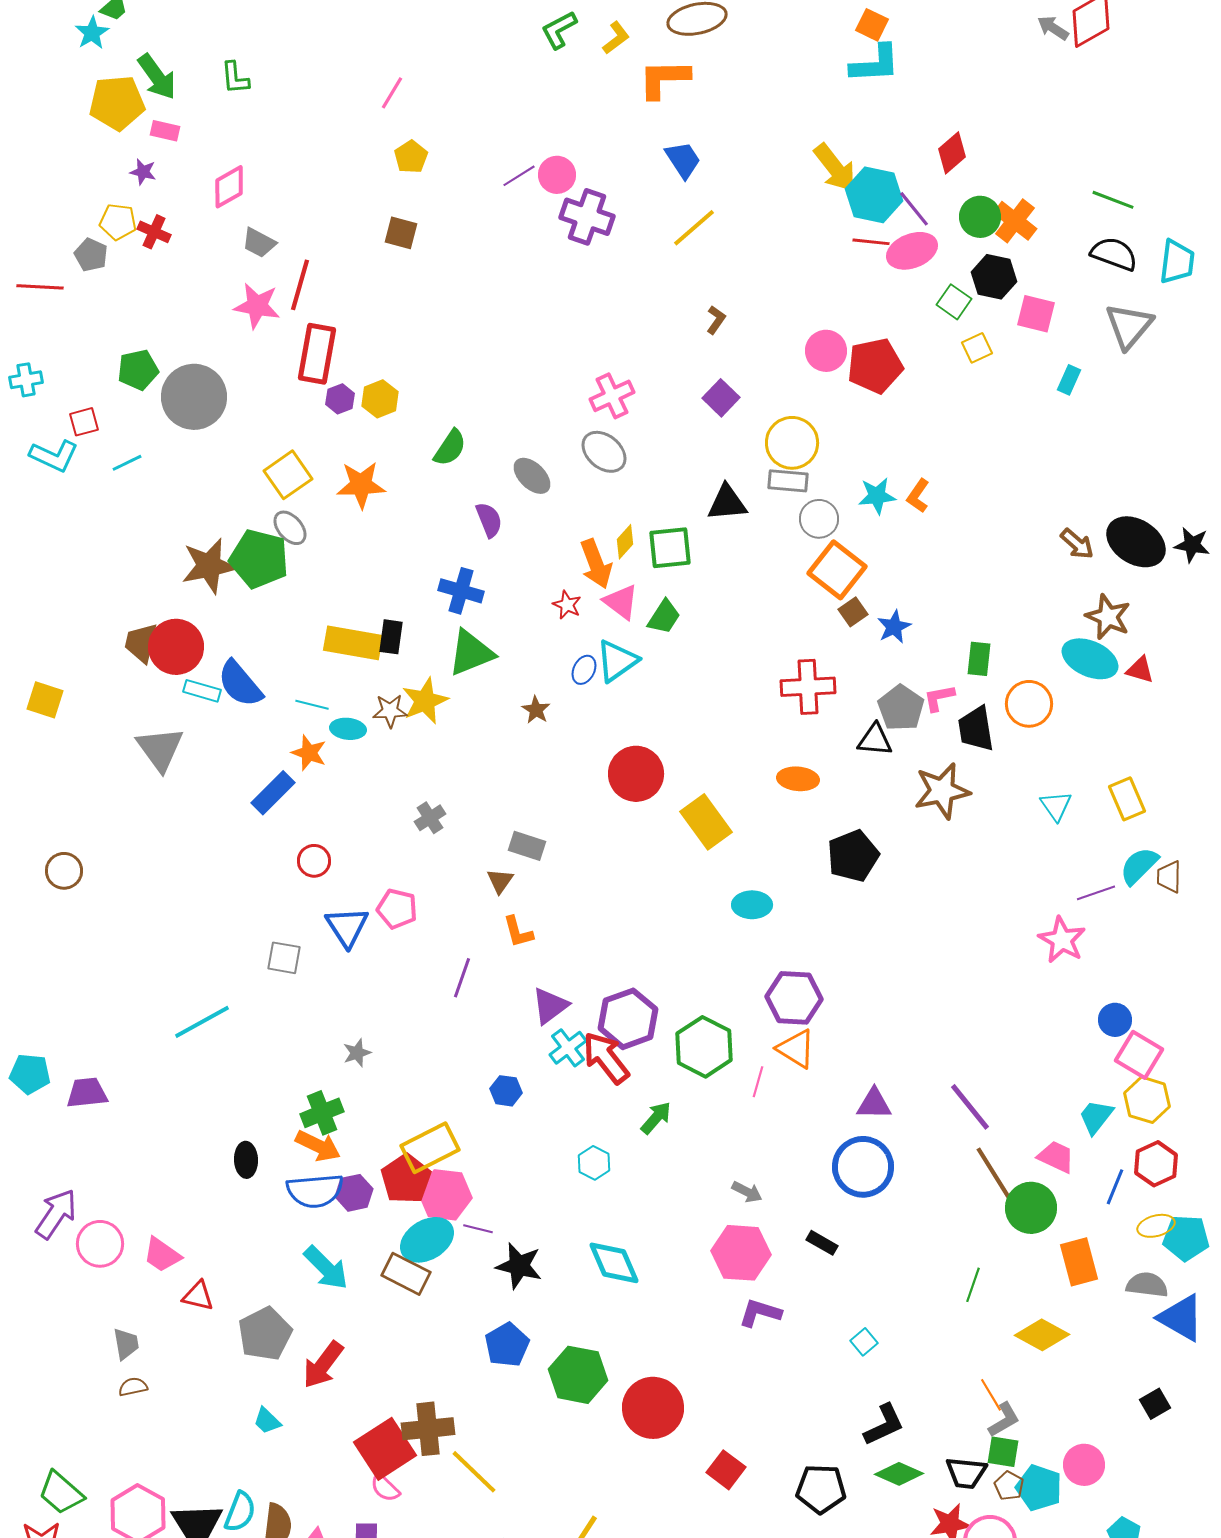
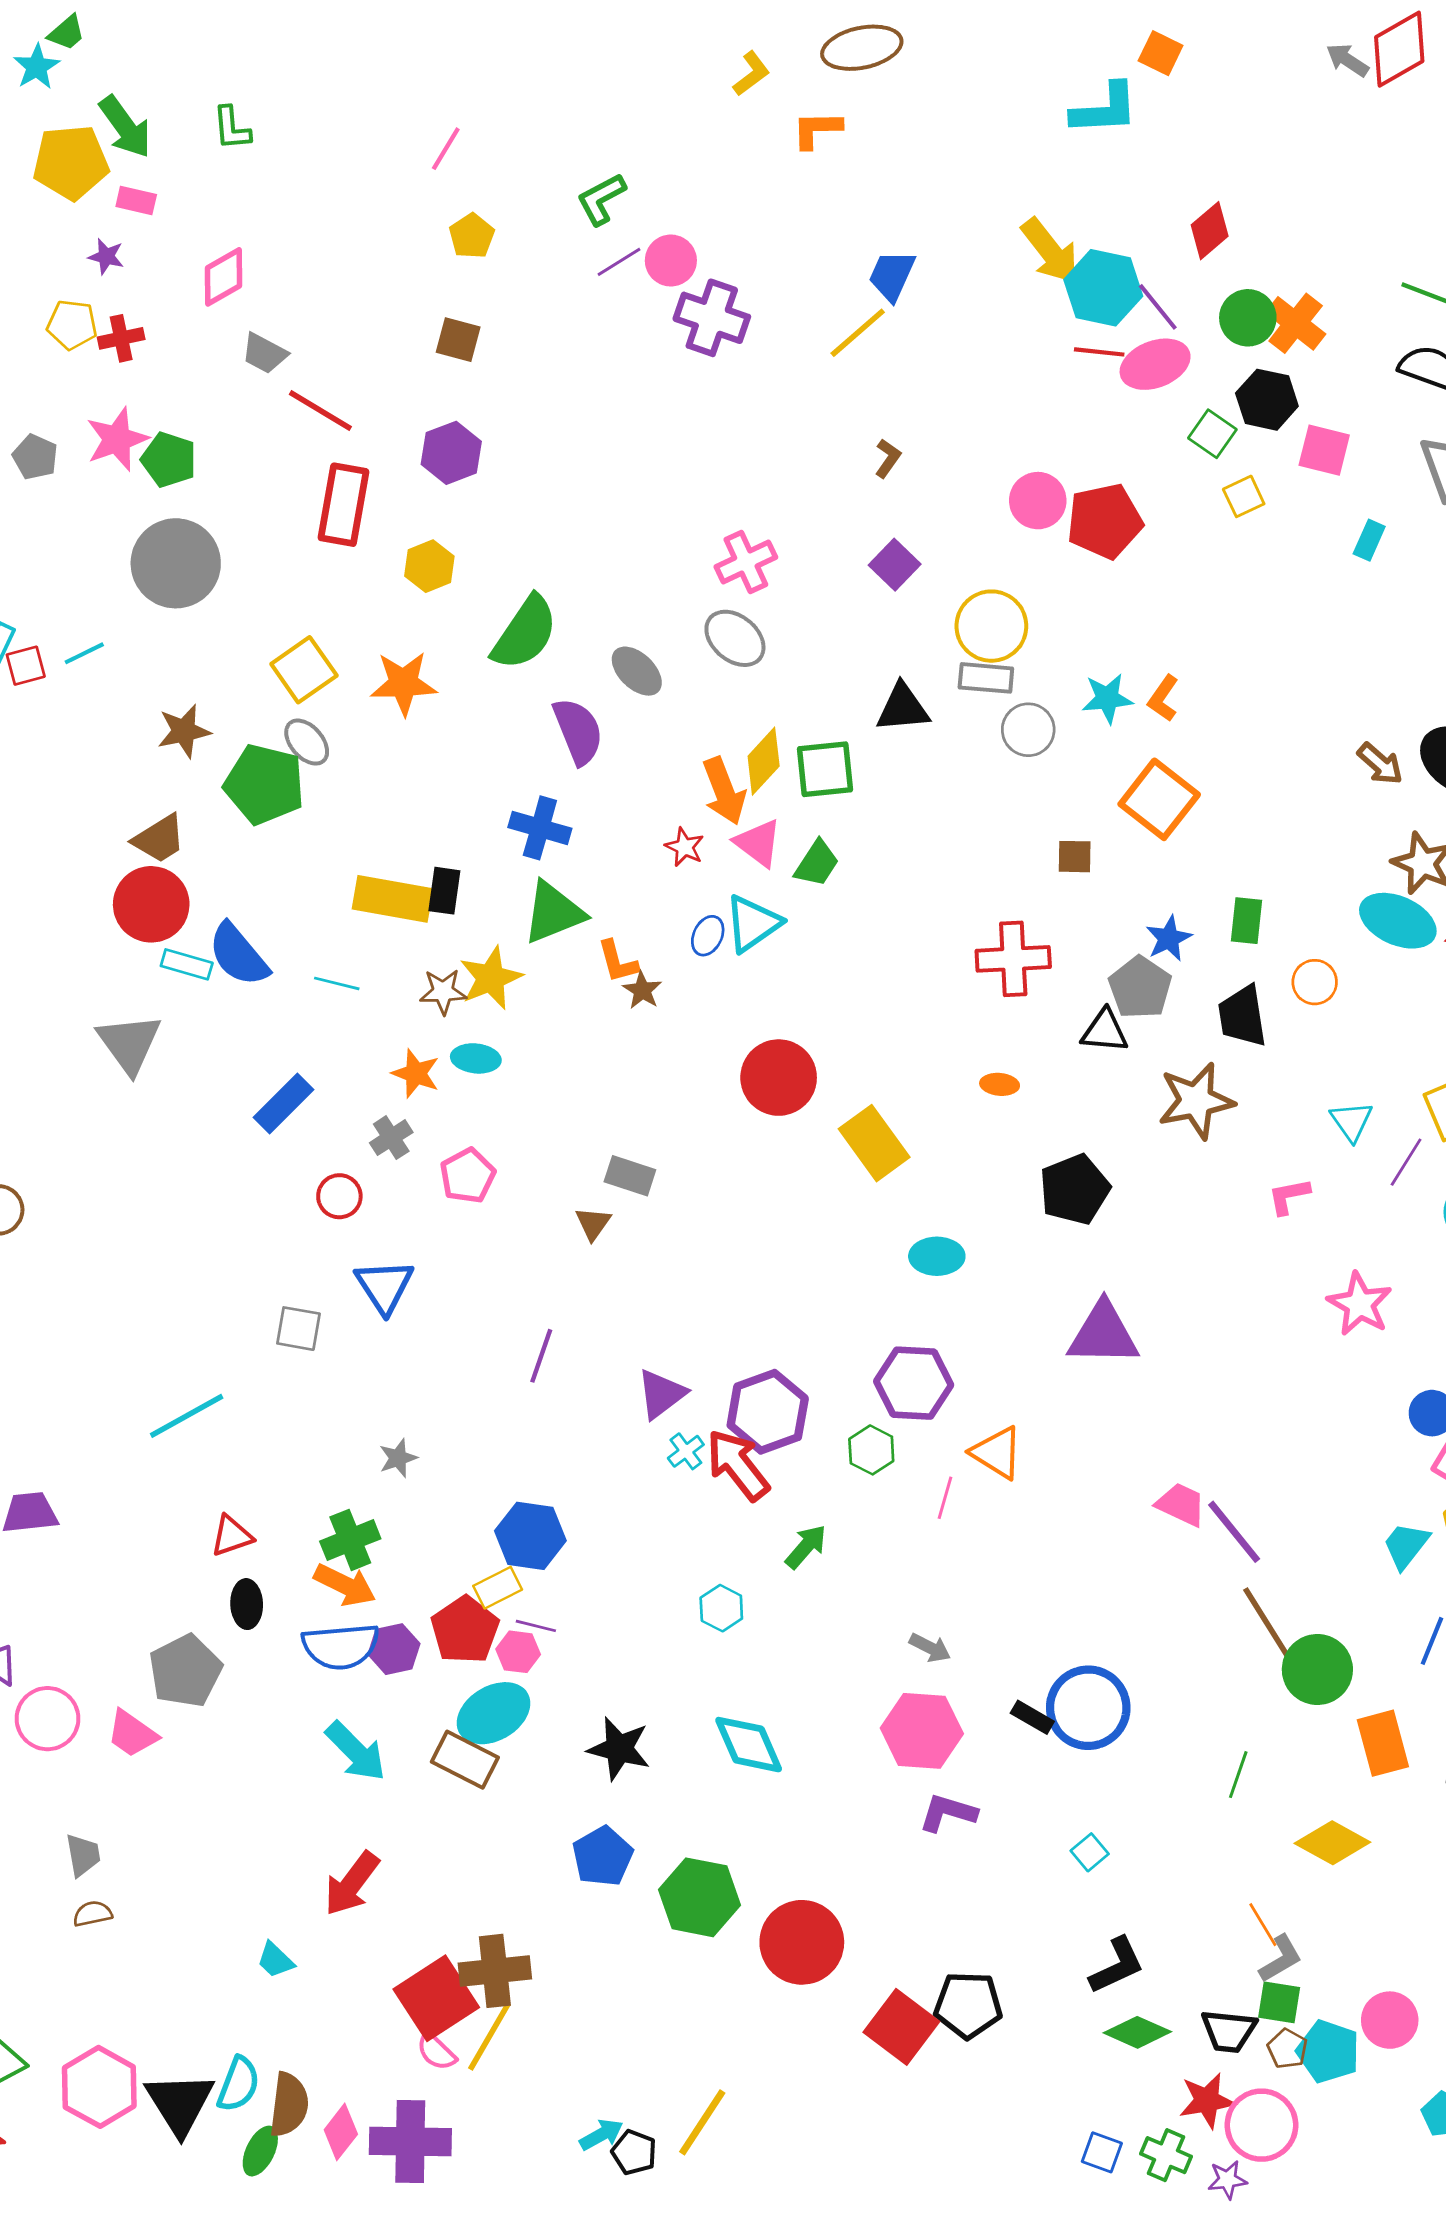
orange square: (872, 25) -> (1161, 53), moved
green L-shape: (559, 30) -> (601, 199), moved
orange L-shape: (664, 79) -> (817, 130), size x0.7
blue trapezoid: (683, 160) -> (892, 276), moved, turned -123
red cross: (154, 232) -> (121, 338), turned -36
gray pentagon: (91, 255) -> (35, 457), moved
red line: (300, 285) -> (320, 411), turned -75
pink star: (257, 306) -> (117, 439), moved, turned -30
green pentagon: (138, 370) -> (169, 460), moved, turned 30
purple hexagon: (340, 399) -> (451, 453), moved, size x1.5
red square: (84, 422) -> (26, 666), moved
green semicircle: (450, 448) -> (525, 633), size x1.5
purple semicircle: (489, 520) -> (578, 731), size x1.4
yellow diamond: (625, 542) -> (764, 761), size x1.4
brown star: (209, 566) -> (184, 731), moved, size x0.7
orange square: (837, 570) -> (1159, 799), moved
brown square: (853, 612) -> (1075, 857), turned 36
blue star: (894, 627) -> (1169, 938), moved
brown trapezoid: (141, 643) -> (159, 839), moved, turned -135
pink L-shape: (939, 698) -> (1289, 1196), moved
orange circle: (1029, 704) -> (1315, 982), size x0.7
cyan ellipse: (348, 729) -> (476, 1058), moved
orange star: (309, 753) -> (416, 1073), moved
orange ellipse: (798, 779) -> (1000, 1084), size x0.7
gray cross: (430, 818) -> (391, 1138), moved
purple line: (1096, 893) -> (1406, 1162), moved, turned -39
pink pentagon: (397, 909) -> (468, 1176), moved, turned 30
orange L-shape: (518, 932) -> (618, 962), moved
purple hexagon: (794, 998) -> (914, 1383), moved
green hexagon: (704, 1047) -> (871, 1450), size x0.6
cyan cross: (568, 1048) -> (686, 1451), size x0.7
blue hexagon: (506, 1091) -> (530, 1536), moved, size x1.6
purple triangle: (874, 1104) -> (1103, 1334), moved, size x1.5
yellow rectangle: (430, 1148) -> (498, 1588), size x0.6
pink trapezoid: (1056, 1157) -> (1181, 1504), moved
blue circle: (863, 1167) -> (1088, 1708), moved
pink hexagon: (445, 1195) -> (518, 1652), size x0.6
purple line: (478, 1229) -> (536, 1626), moved
red triangle: (198, 1296) -> (232, 1536), moved, turned -32
gray pentagon: (265, 1334) -> (185, 1671), moved
red square: (726, 1470) -> (901, 2027), size x1.4
yellow line: (474, 1472) -> (489, 2036), moved, turned 76
black pentagon: (821, 1489) -> (968, 2005), moved

